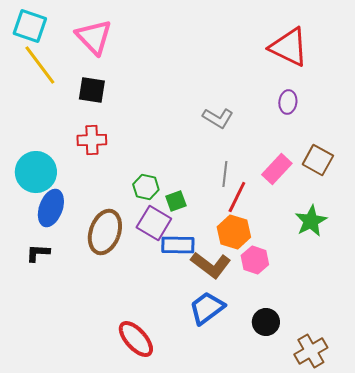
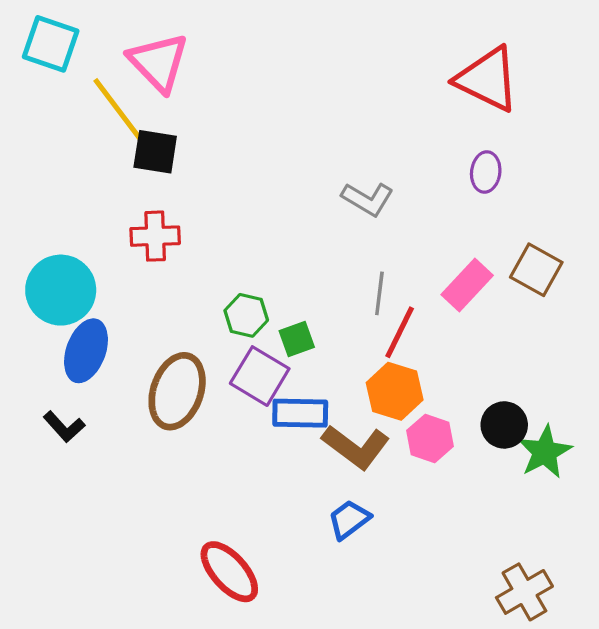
yellow line: (40, 65) -> (118, 110), moved
green star: (311, 221) -> (545, 452), moved
black L-shape: (38, 253) -> (64, 427), turned -135
blue trapezoid: (207, 308) -> (349, 519), size x0.7
black circle: (266, 322) -> (504, 425), moved

